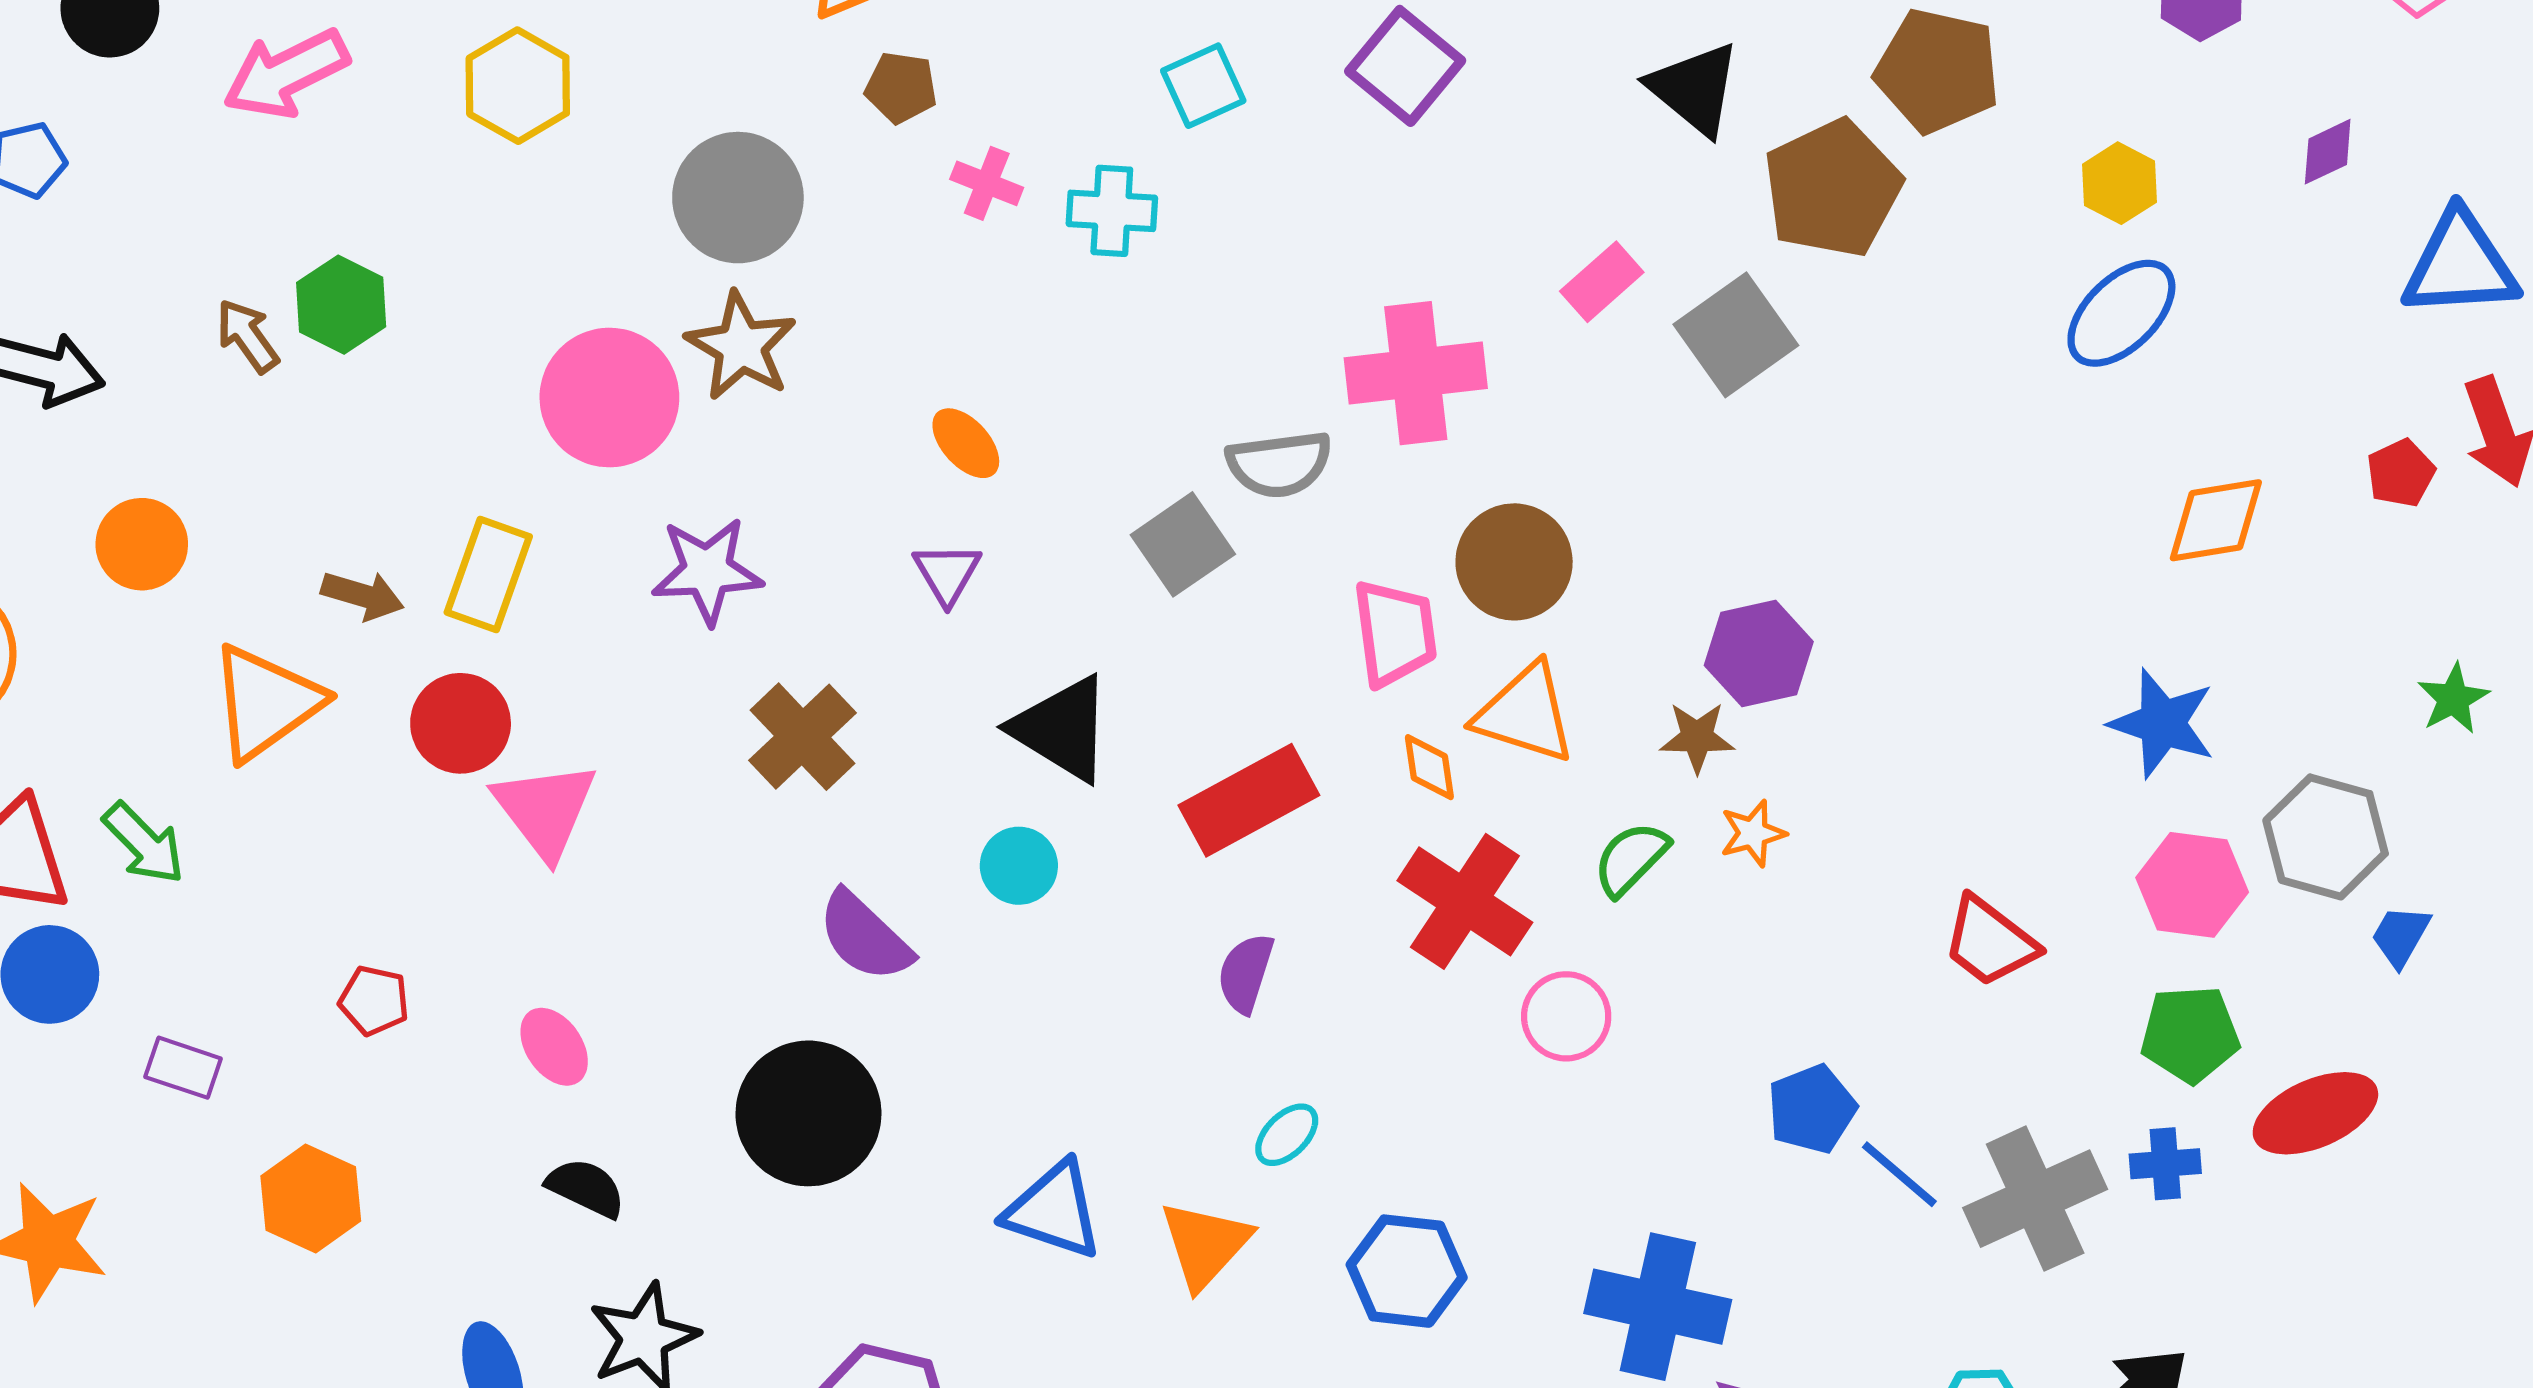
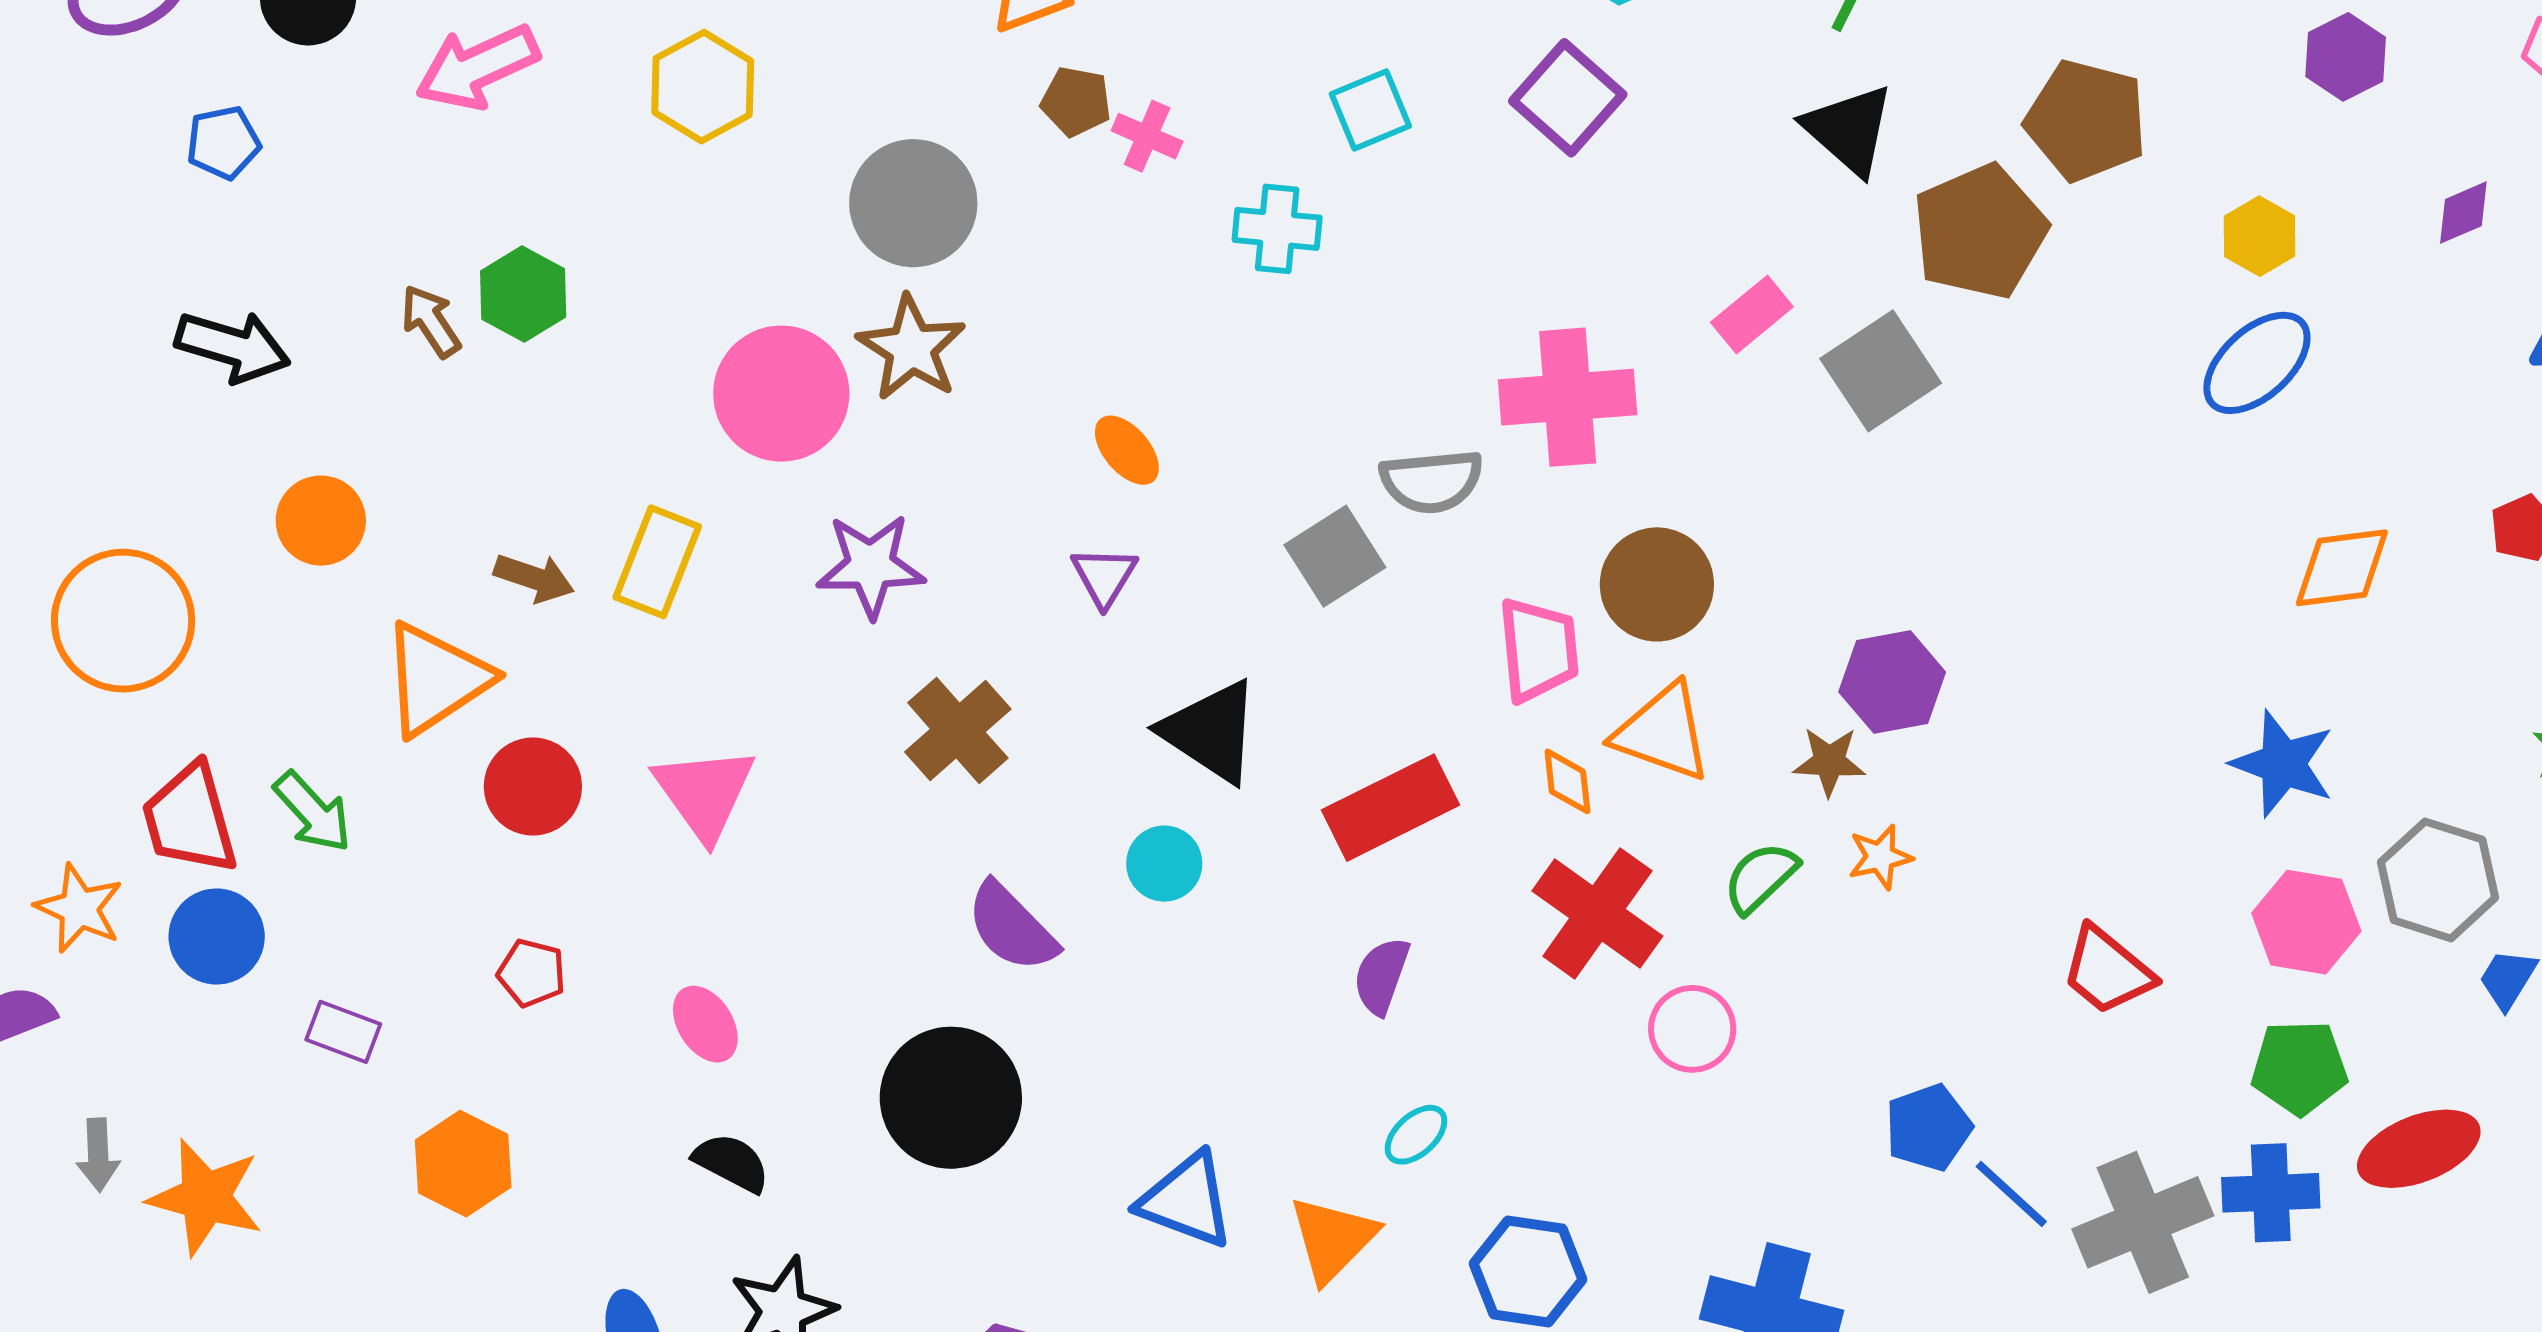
pink cross: (987, 183) -> (1147, 136), moved
red circle: (461, 723) -> (533, 786), moved
blue cross: (2165, 1164) -> (2271, 1193), size x1.4

